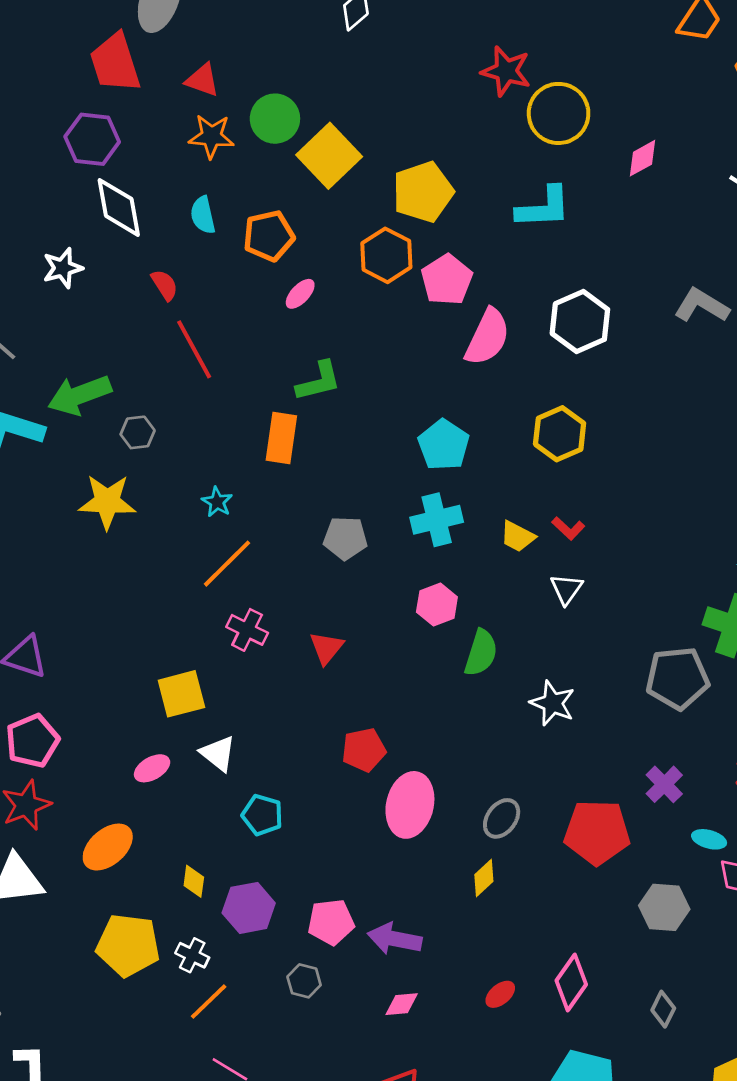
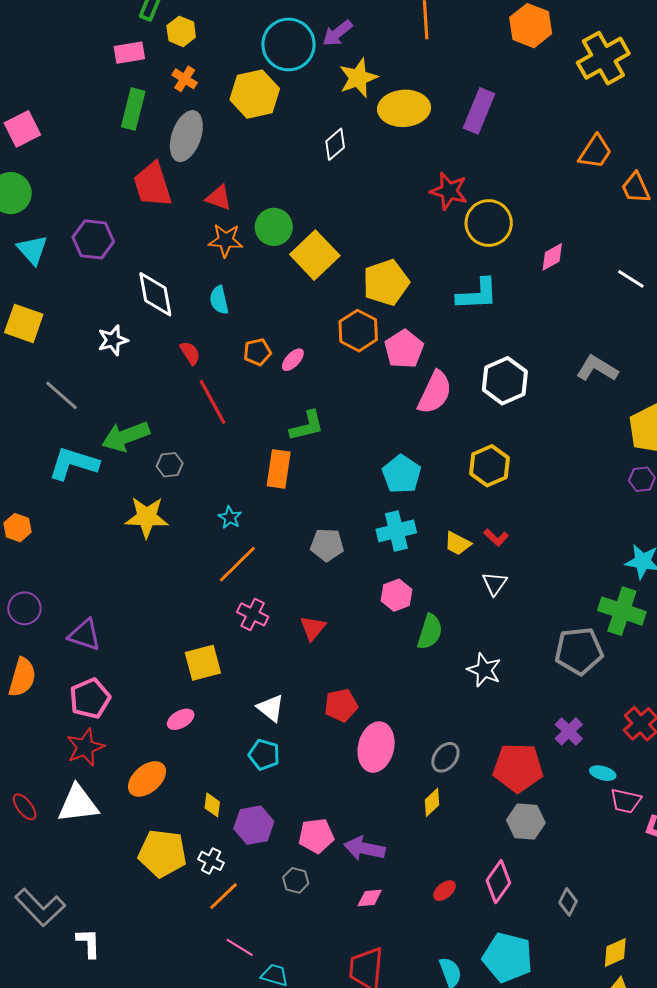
purple hexagon: (92, 139) -> (93, 239), moved
orange pentagon: (269, 236) -> (257, 352), moved, size x0.7
white triangle: (218, 753) -> (271, 708), moved
gray hexagon: (664, 907) -> (526, 821), moved

